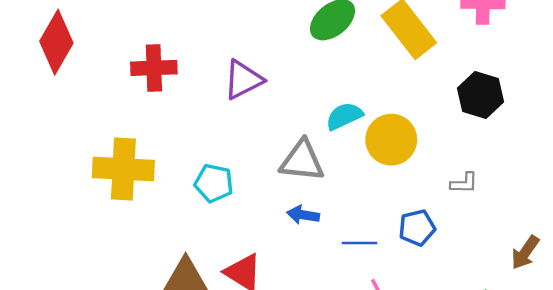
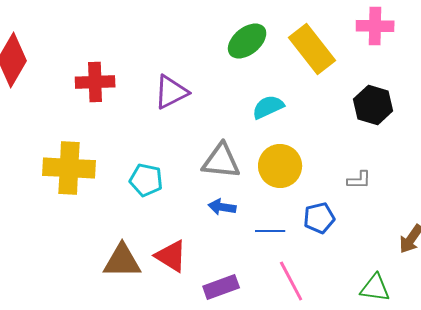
cyan semicircle: (344, 116) -> (268, 107), moved
yellow circle: (391, 140) -> (280, 166), moved

